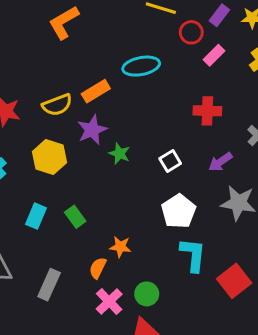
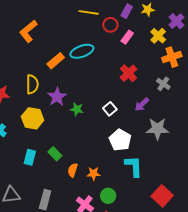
orange rectangle: (96, 91) -> (56, 61), moved
yellow semicircle: (57, 105) -> (32, 84), turned -60
red cross: (207, 111) -> (128, 73), turned -36
orange star: (120, 247) -> (94, 174), moved
orange semicircle: (98, 268) -> (73, 170), moved
red square: (234, 281) -> (162, 196), moved

